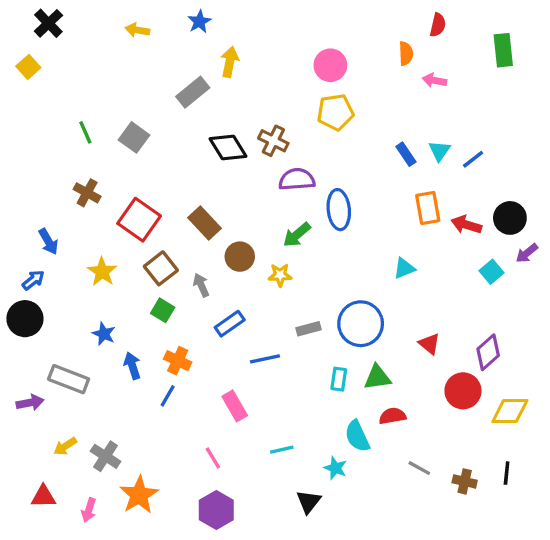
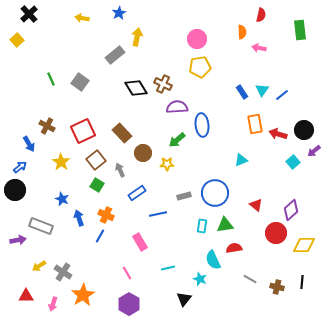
brown cross: (87, 193) -> (47, 126), moved
red square: (139, 220) -> (83, 131), turned 30

